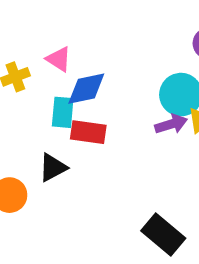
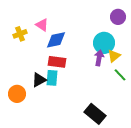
cyan rectangle: (63, 112) -> (52, 78), moved
purple arrow: (171, 124) -> (99, 58), turned -63

